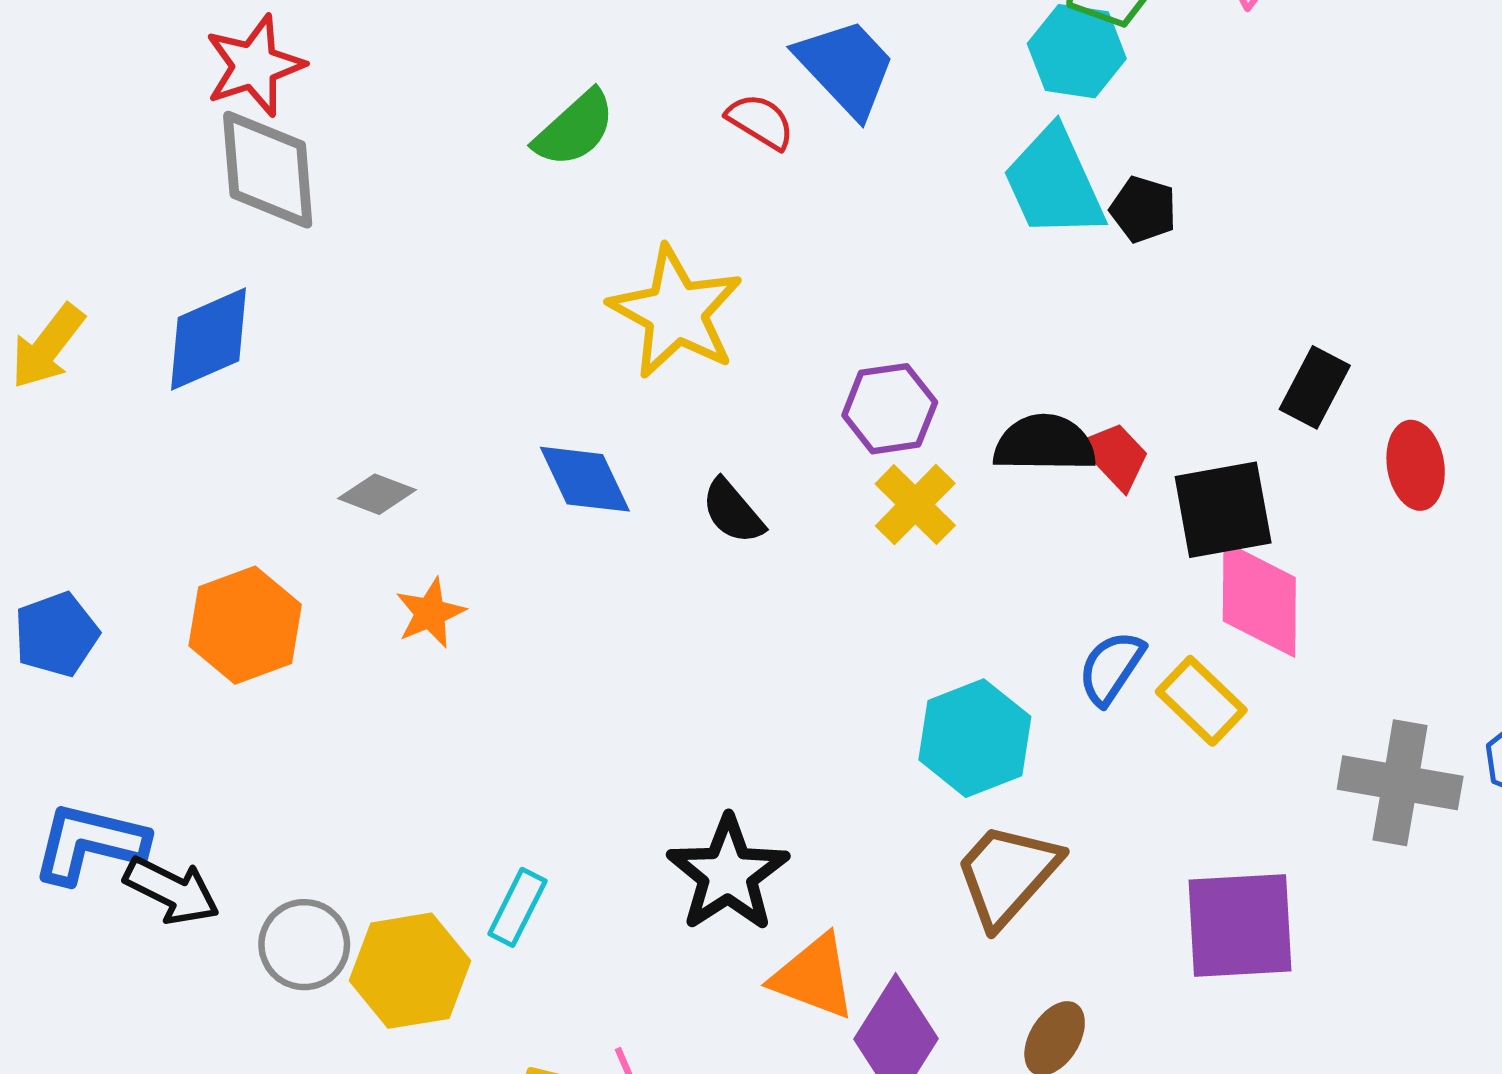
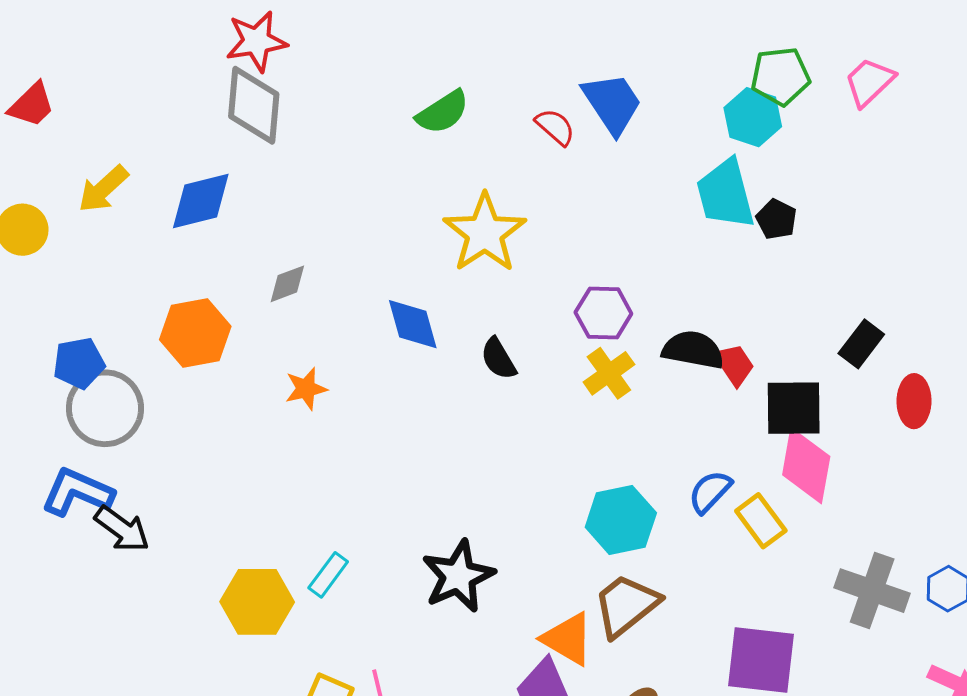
gray diamond: (377, 494) -> (287, 284), moved, turned -51
orange hexagon: (245, 625) -> (195, 333), moved
gray circle: (304, 945) -> (105, 408), moved, size x1.4
orange triangle: (814, 977) -> (568, 639), moved

